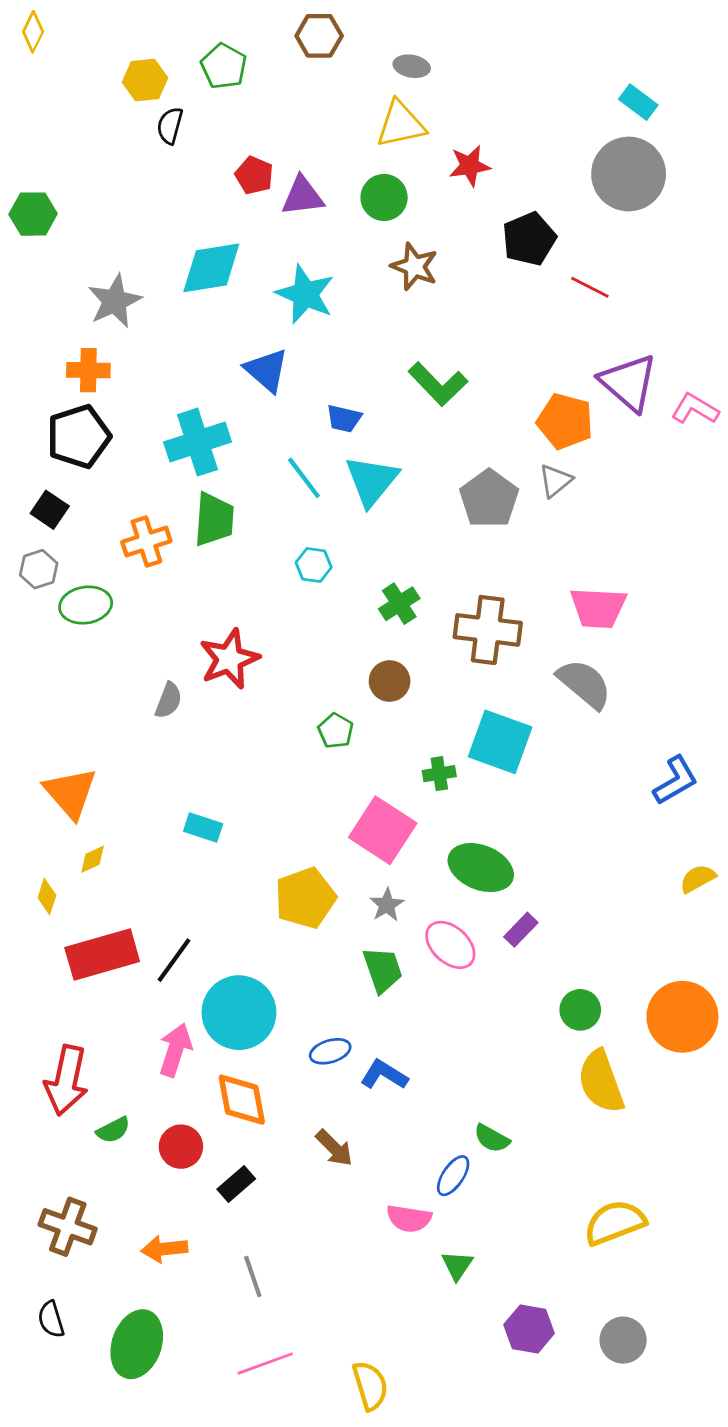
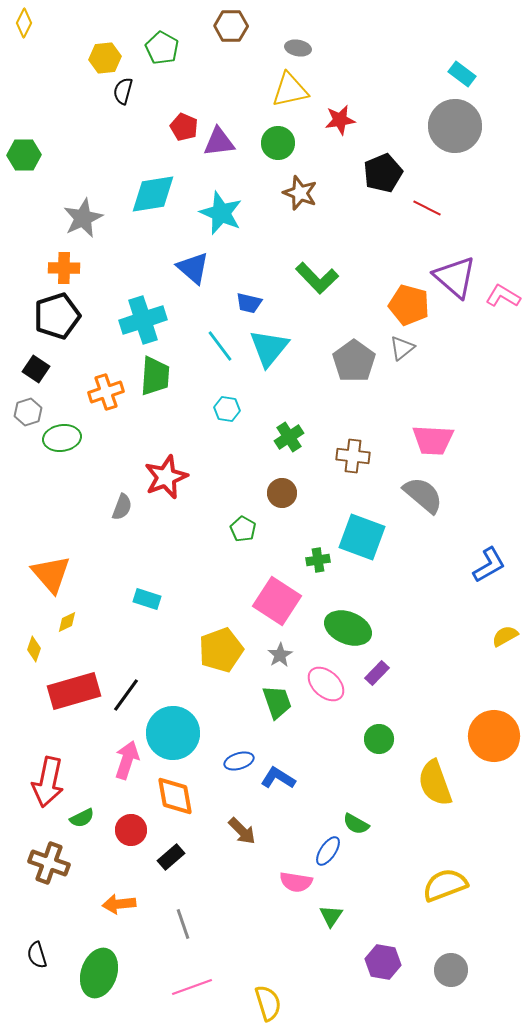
brown cross: (488, 630) -> (353, 456), size x0.7
green circle: (580, 1010) -> (379, 739), moved
brown cross: (68, 1227) -> (49, 863), moved

